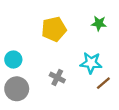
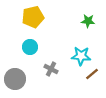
yellow pentagon: (54, 29) -> (33, 17), moved
cyan circle: (13, 60) -> (30, 47), moved

